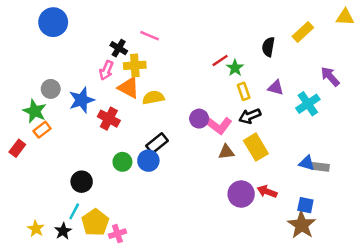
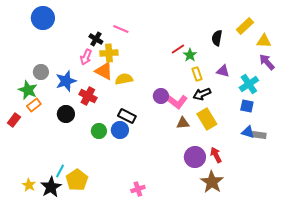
yellow triangle: (345, 17) -> (264, 41), moved
black rectangle: (157, 143) -> (127, 116), turned 66
black circle: (82, 182) -> (66, 114), moved
red arrow: (267, 192) -> (216, 155), turned 42
blue square: (305, 205) -> (247, 106), moved
brown star: (302, 225) -> (212, 182), moved
black star: (63, 231) -> (51, 187), size x1.5
pink cross: (117, 234) -> (138, 189), moved

